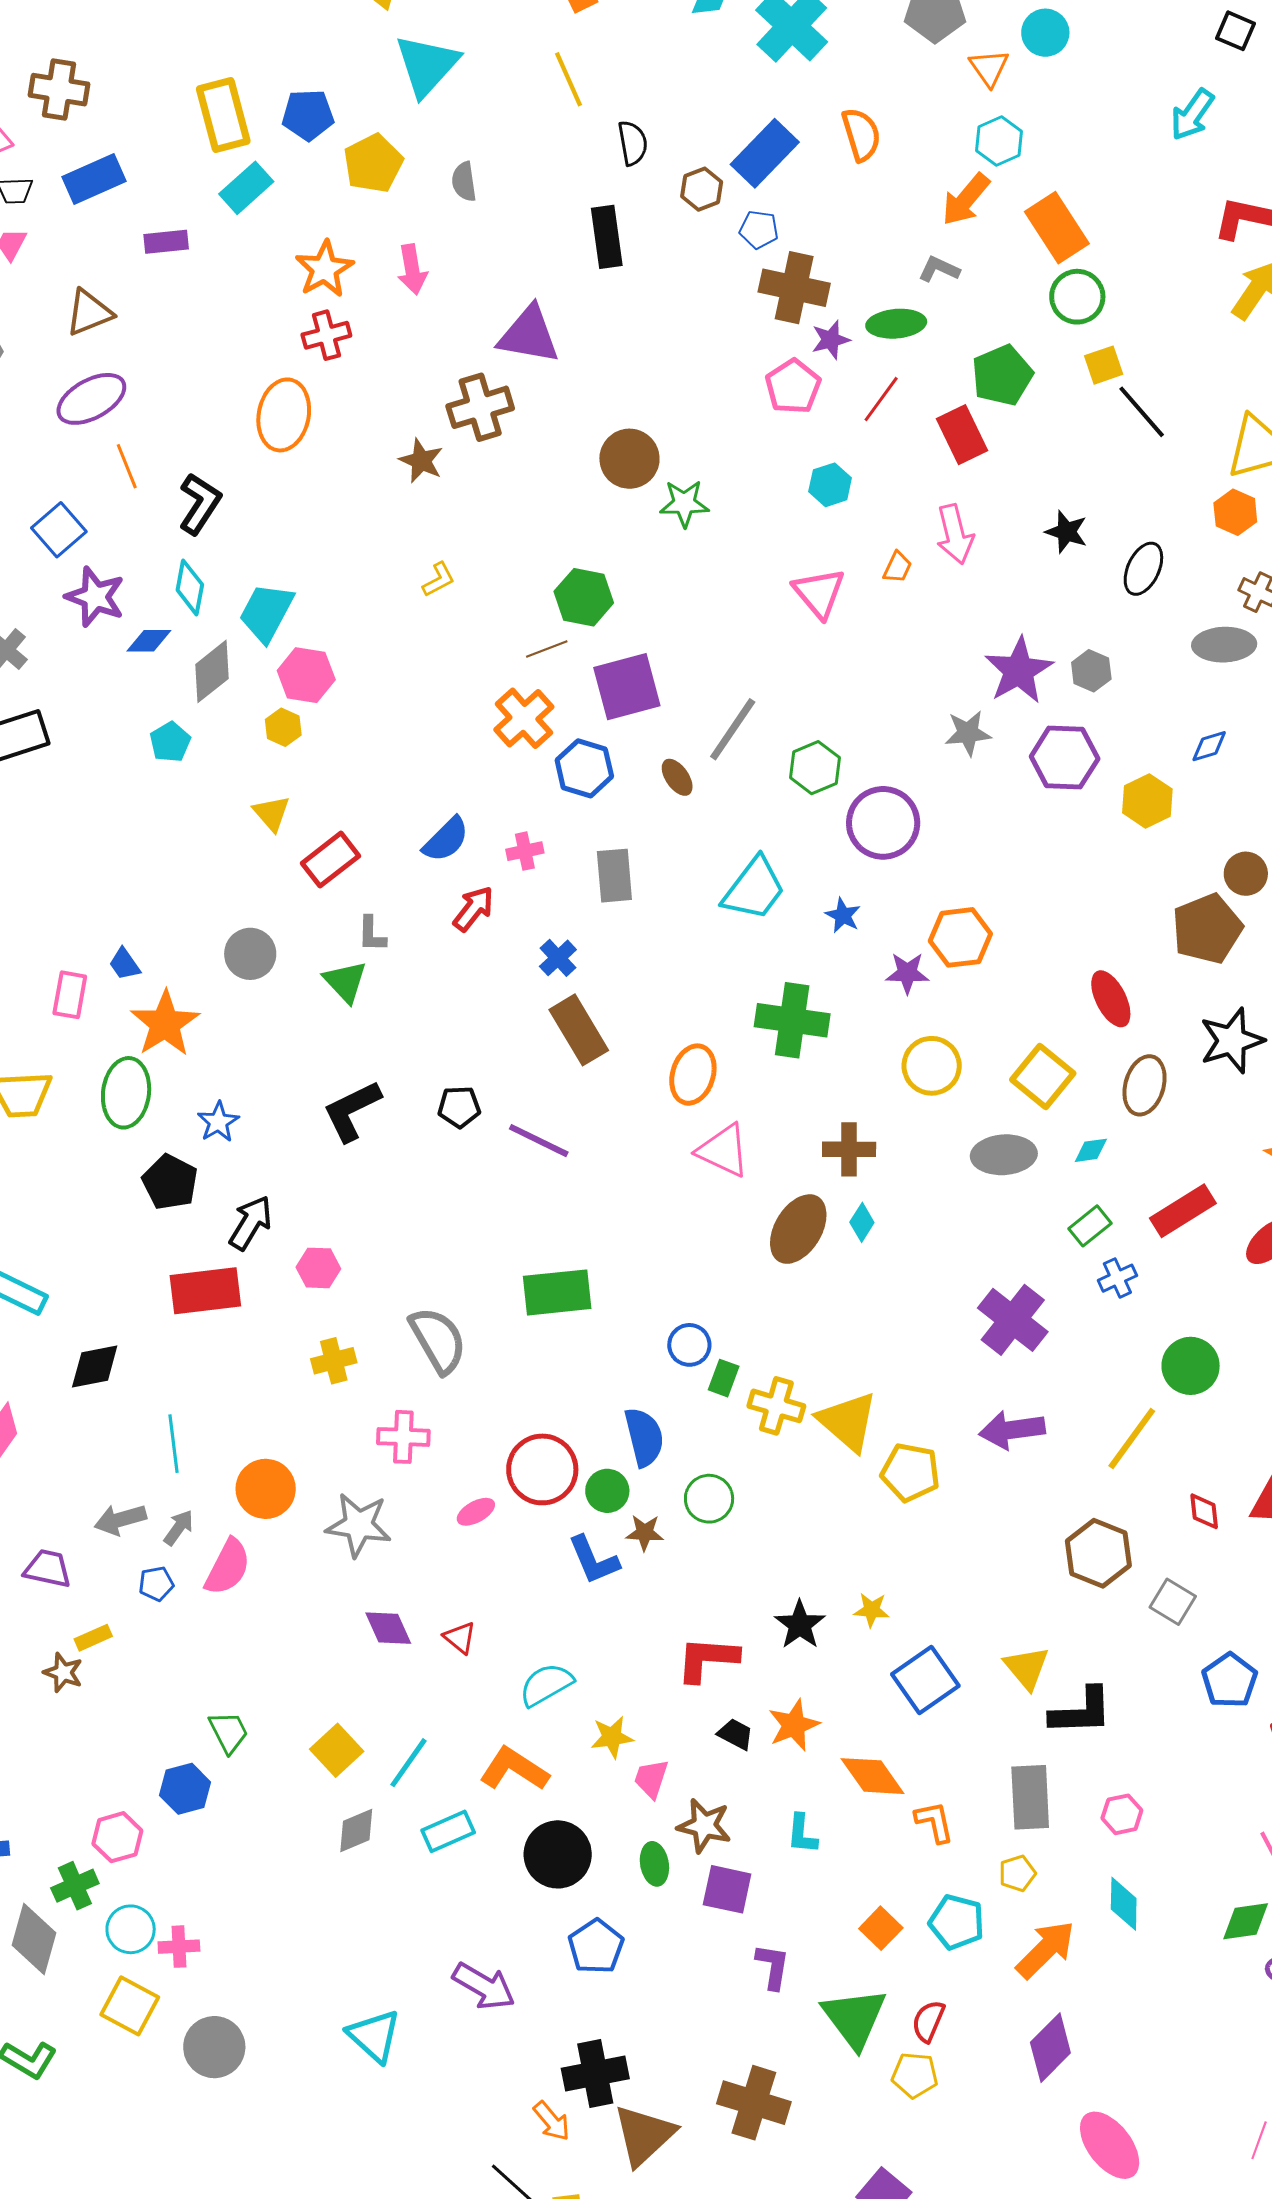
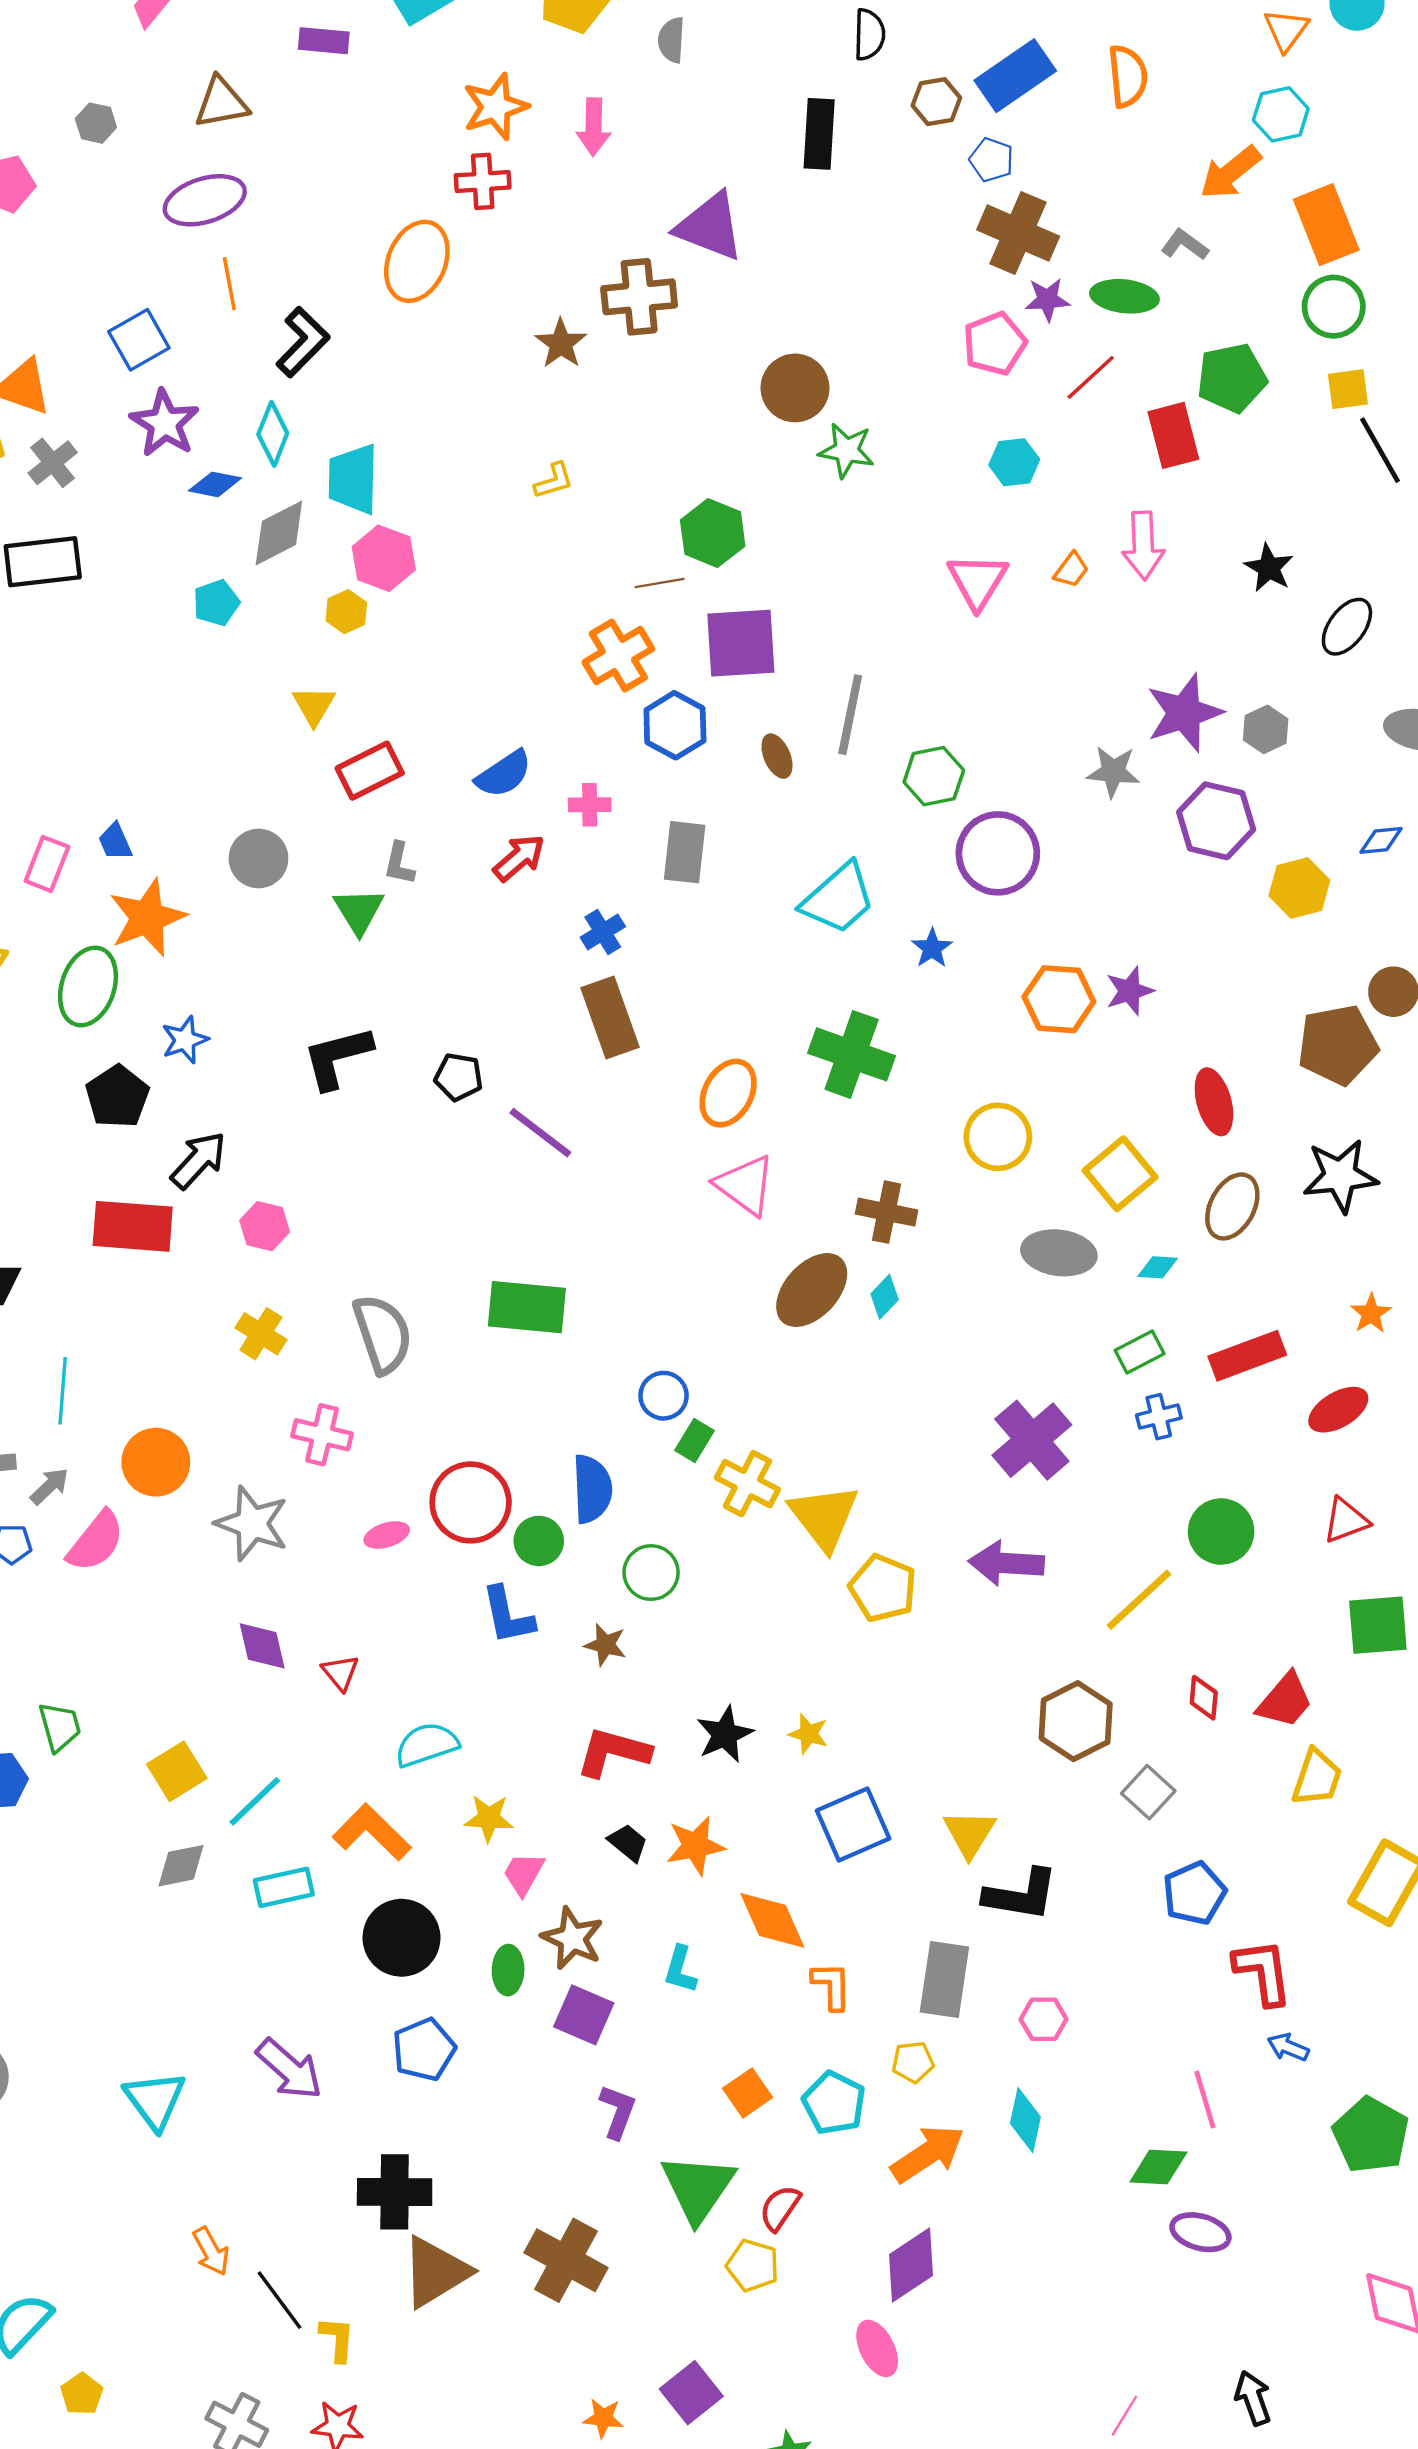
cyan trapezoid: (266, 612) -> (353, 479), turned -38
gray line: (733, 729) -> (850, 715), turned -34
purple star: (907, 973) -> (1130, 991), moved, turned -30
yellow cross: (334, 1361) -> (261, 1334), turned 36
brown star: (645, 1533) -> (605, 1645), moved
orange arrow: (552, 2121) -> (211, 2251), moved
pink ellipse: (1110, 2145) -> (877, 2348), moved, size x0.7

